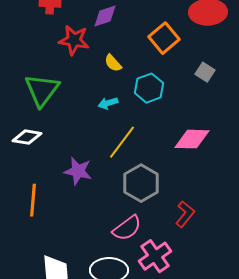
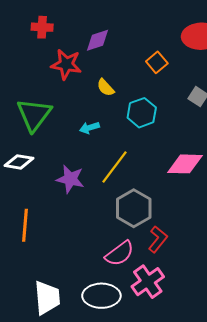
orange square: (164, 38) -> (157, 62), size x0.7
cyan arrow: (108, 103) -> (89, 128), moved
purple star: (78, 171) -> (70, 179), moved
red L-shape: (185, 214) -> (158, 239), moved

